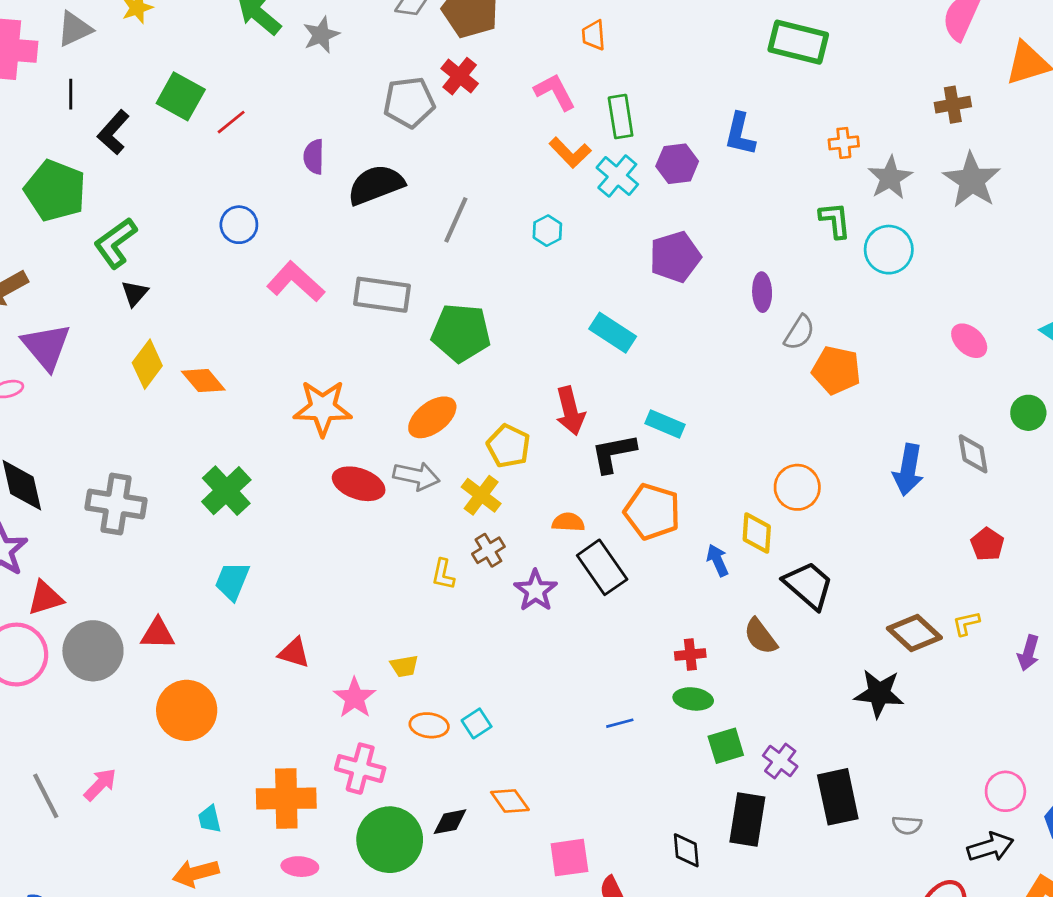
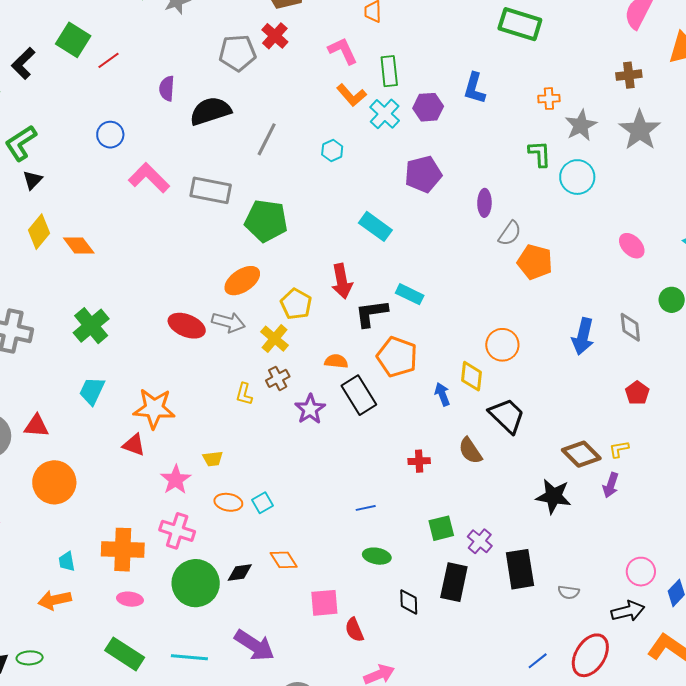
orange star: (323, 408) -> (154, 409), moved
purple arrow: (1028, 653) -> (611, 485), moved
green ellipse: (693, 699) -> (377, 556), moved

